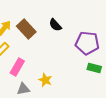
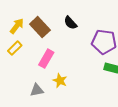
pink rectangle: (17, 67) -> (46, 59), moved

